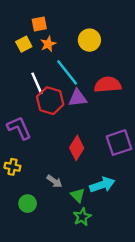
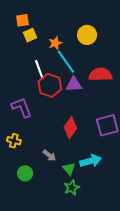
orange square: (39, 24) -> (22, 20), moved
orange star: (48, 44) -> (55, 43), moved

